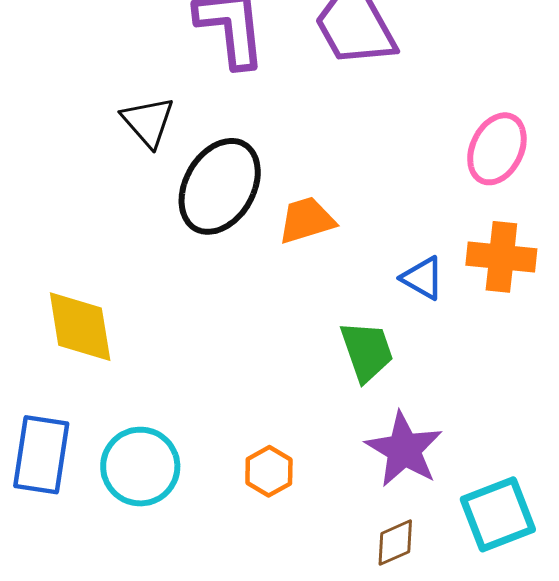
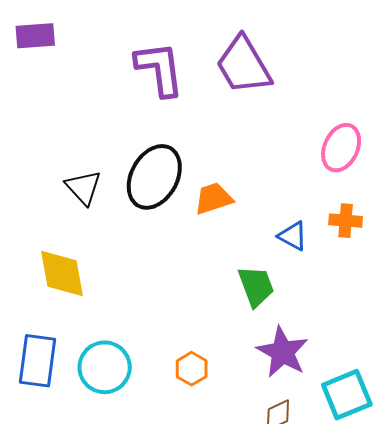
black triangle: (148, 122) -> (83, 187), moved
orange cross: (501, 257) -> (346, 221), size x0.7

